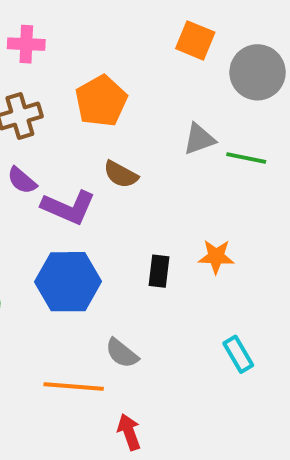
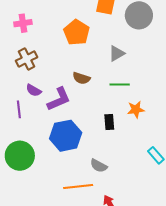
orange pentagon: (101, 101) -> (77, 32), moved
green line: (246, 158) -> (120, 84), moved
purple L-shape: (69, 207) -> (59, 99), turned -36

